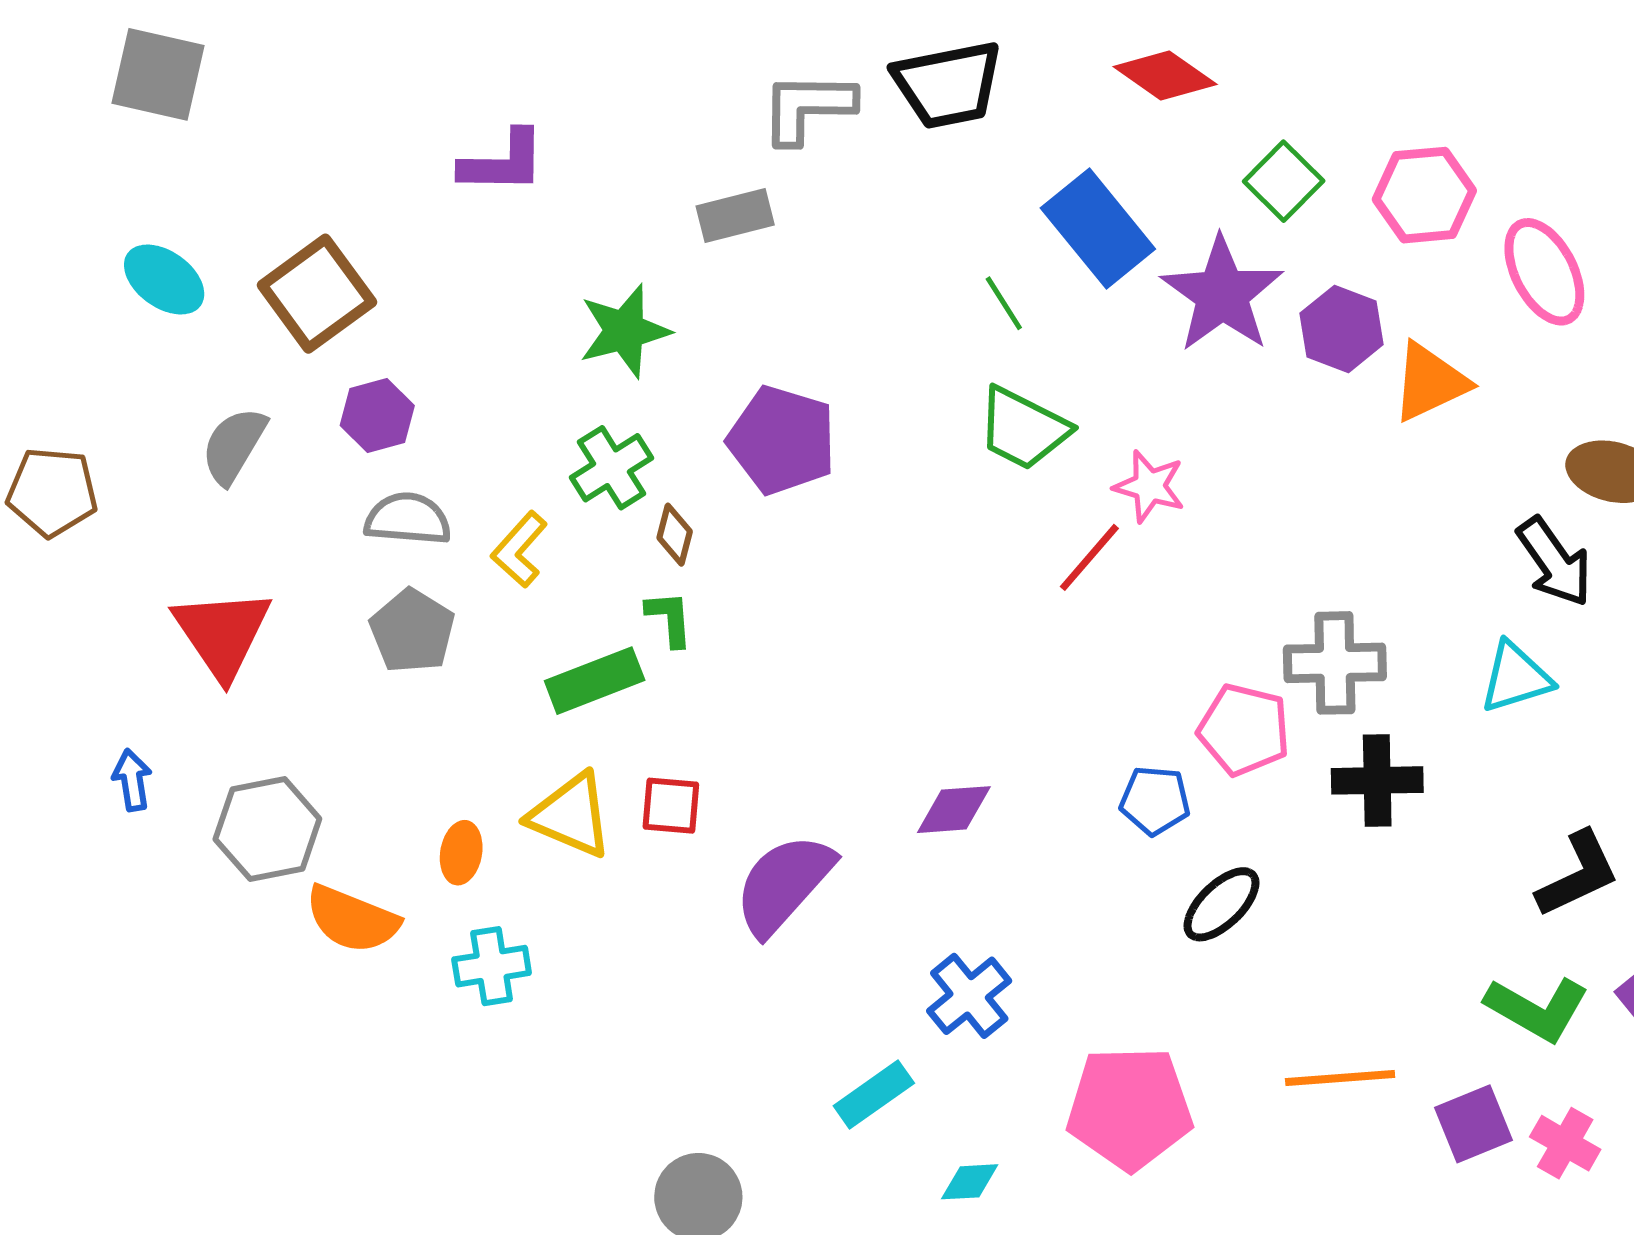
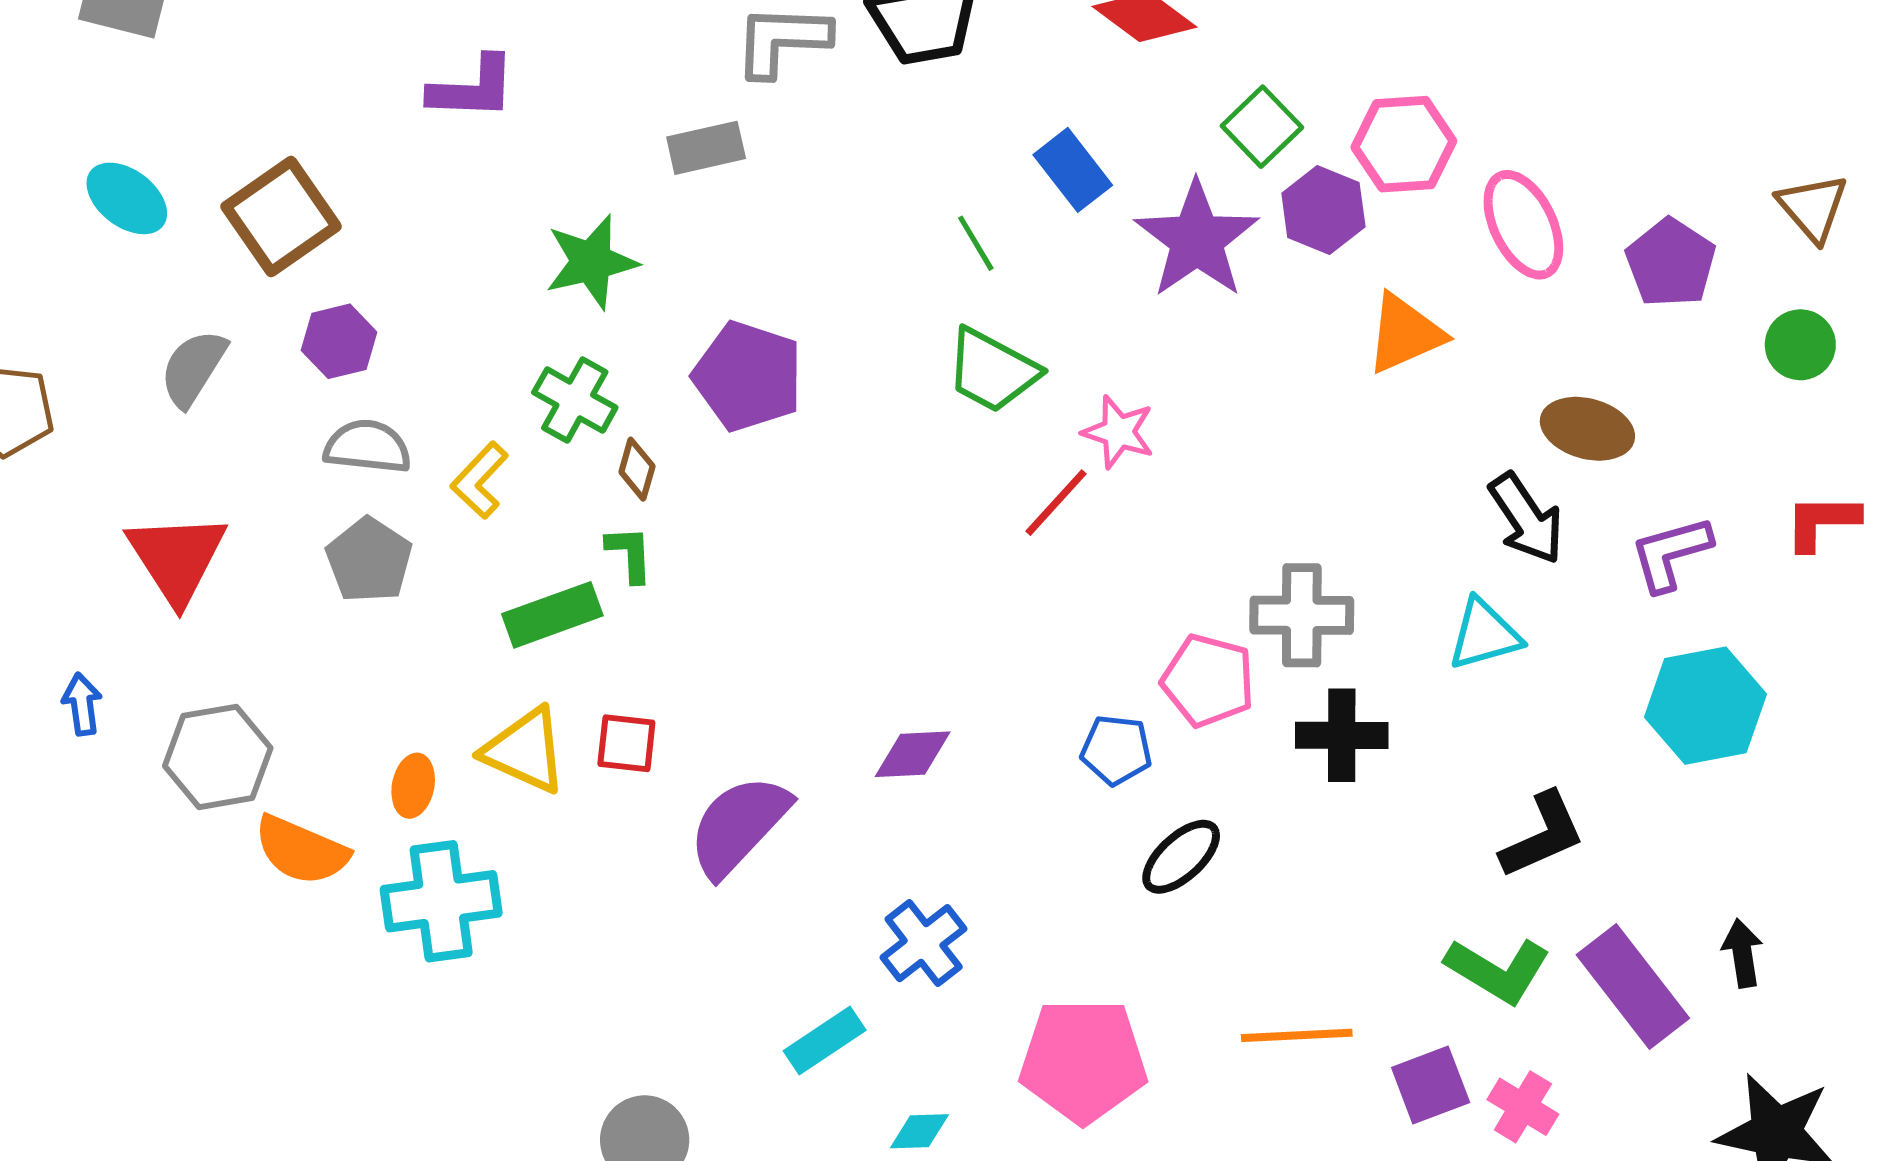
blue rectangle: (1098, 229) -> (1073, 170), size x0.7
purple hexagon: (1342, 329) -> (1323, 210), moved
green cross: (612, 468) -> (575, 400), turned -30
cyan cross: (492, 966) -> (441, 901), size x1.5

